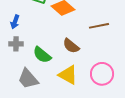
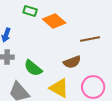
brown semicircle: (71, 46) -> (72, 62), moved, turned -60

